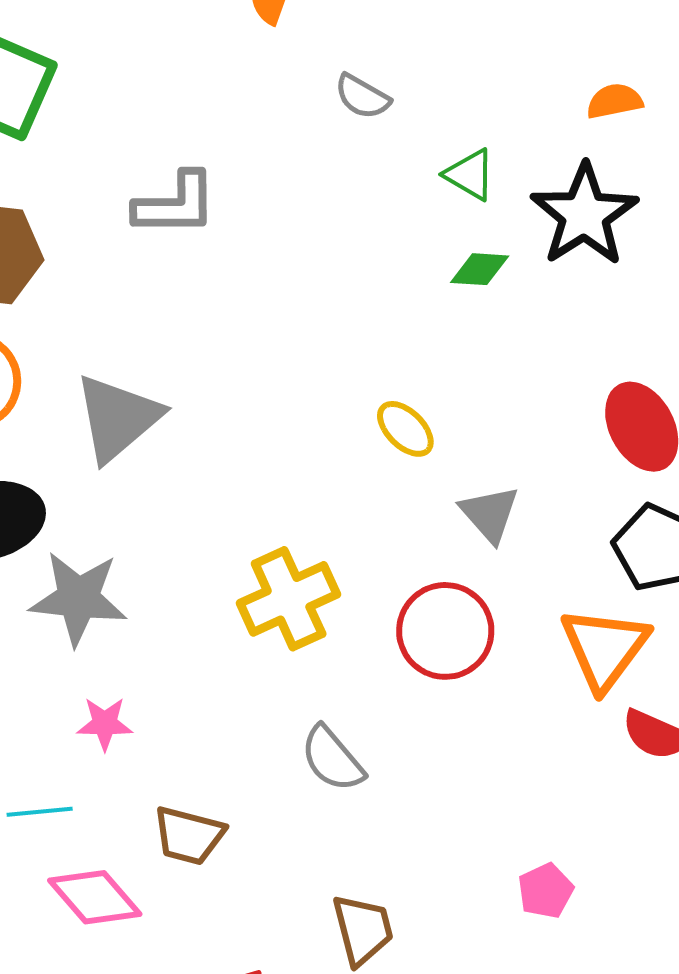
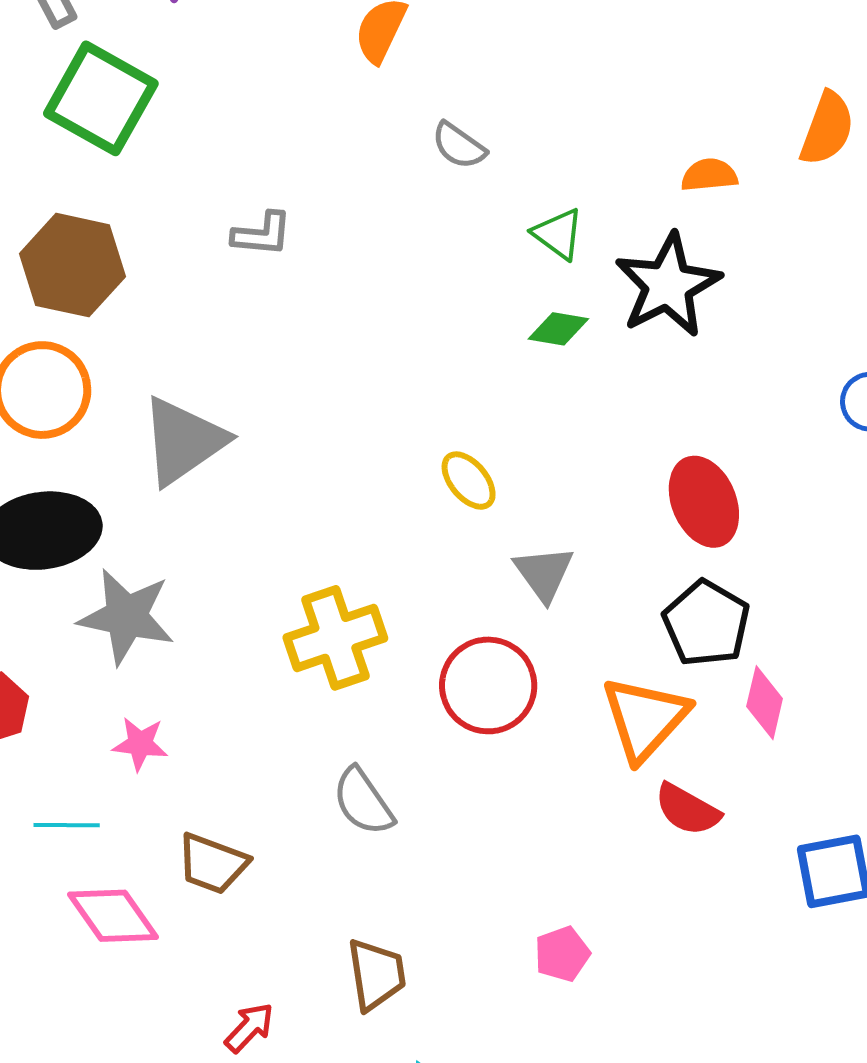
gray L-shape: (175, 204) -> (262, 234), size x0.7

